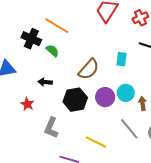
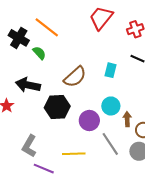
black arrow: (45, 82) -> (28, 85), size x1.6
purple circle: (105, 97) -> (89, 121), moved
gray L-shape: (51, 128) -> (29, 146), moved
yellow line: (96, 142) -> (74, 154), turned -35

